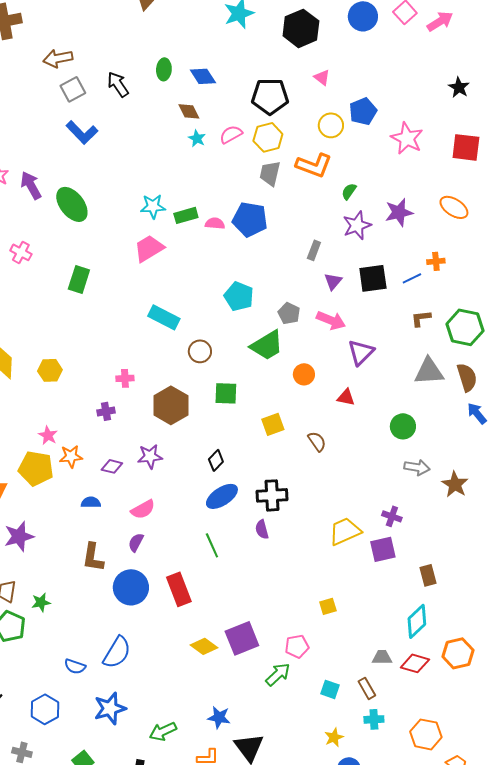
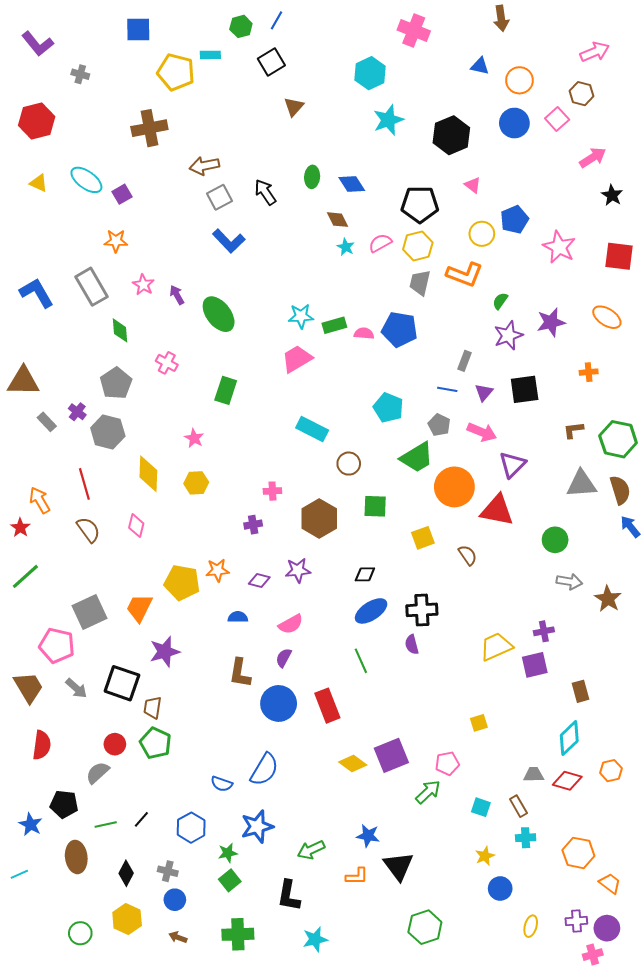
pink arrow: (440, 21) -> (593, 158), moved
purple arrow: (31, 185) -> (177, 295), size x0.7
blue line: (412, 278) -> (447, 389), moved, turned 36
orange circle: (304, 374) -> (454, 487), size x1.8
red triangle: (346, 397) -> (497, 510), size x1.8
pink star: (48, 435) -> (194, 438), moved
black diamond: (216, 460) -> (365, 574), turned 45
purple cross: (392, 516) -> (544, 631), turned -30
green star: (41, 602) -> (228, 853), moved
orange hexagon: (458, 653) -> (611, 771), size x0.7

